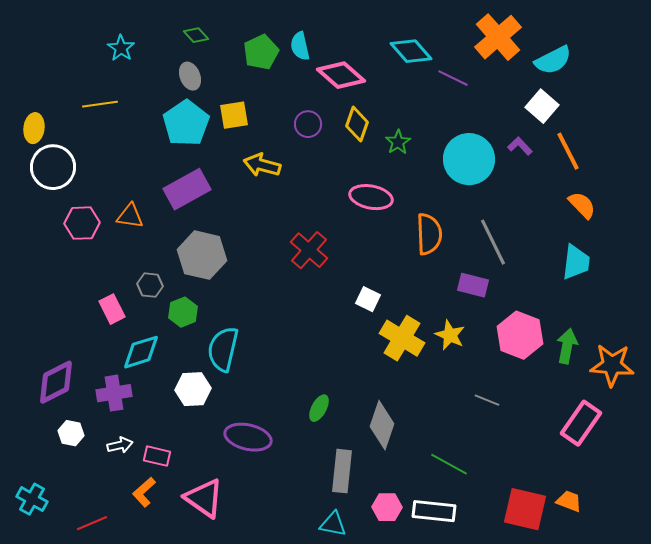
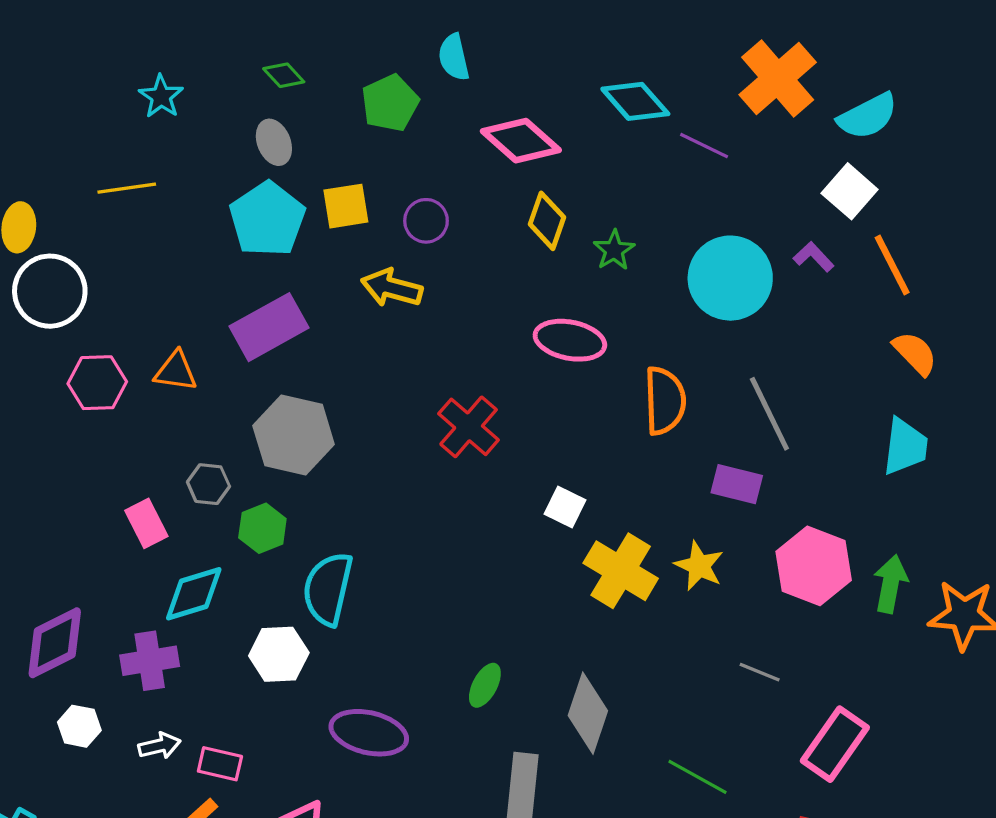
cyan semicircle: (300, 46) -> (454, 57), moved
purple circle: (308, 124) -> (426, 221), moved
pink rectangle: (581, 423) -> (835, 744), moved

